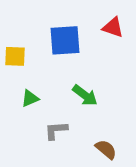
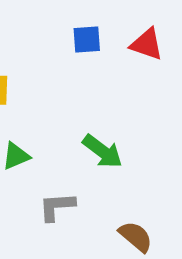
blue square: (65, 40) -> (87, 39), moved, size x0.6

